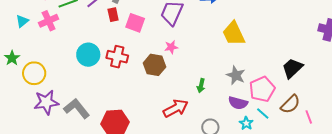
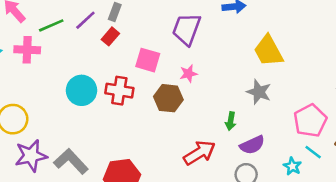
red rectangle: (113, 15) -> (110, 36), turned 56
pink cross: (49, 21) -> (27, 50), turned 30
pink square: (135, 23) -> (148, 60), moved
gray star: (236, 75) -> (259, 92), moved
purple semicircle: (238, 103) -> (252, 145), moved, turned -36

